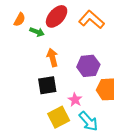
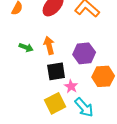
green arrow: (37, 32) -> (26, 47), moved
black square: (47, 85) -> (56, 71), moved

